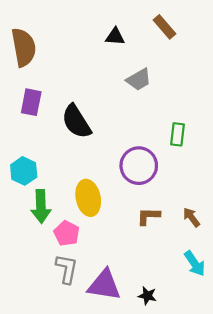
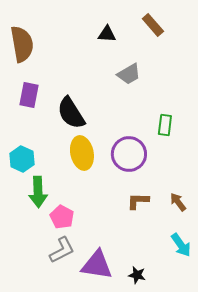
yellow ellipse: (88, 198) -> (82, 153), moved
gray L-shape: (67, 269) -> (62, 250), turned 52

